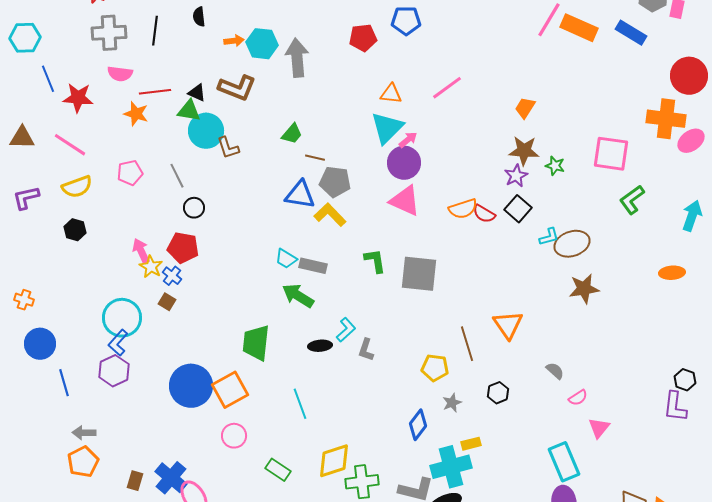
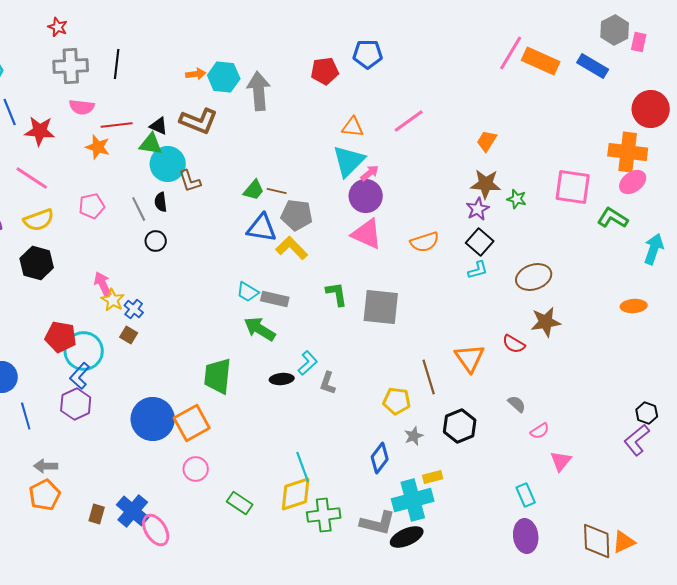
black semicircle: (199, 17) -> (161, 202), moved
green trapezoid: (292, 134) -> (254, 190), moved
pink ellipse: (691, 141) -> (633, 182), moved
green L-shape: (632, 200) -> (613, 218), moved, turned 68
red semicircle: (484, 214) -> (514, 344), moved
black hexagon: (75, 230) -> (37, 263), size x1.5
cyan L-shape: (549, 237) -> (478, 270), moved
red pentagon: (183, 248) -> (61, 337), moved
black hexagon: (498, 393) -> (460, 426), size x1.5
cyan line: (300, 404) -> (303, 467), moved
purple L-shape: (675, 407) -> (637, 440), turned 44
cyan rectangle: (564, 462) -> (526, 495), size x0.6

